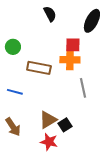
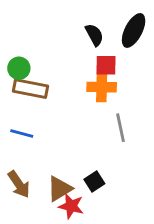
black semicircle: (50, 14) -> (94, 35), moved
brown rectangle: (39, 68) -> (30, 89), moved
brown triangle: (48, 120) -> (60, 189), moved

